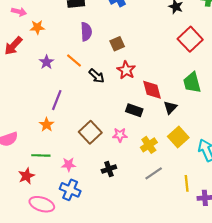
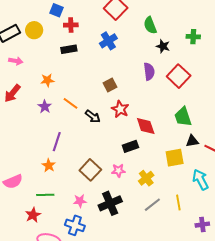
orange star: (37, 27) -> (47, 80), moved
purple semicircle: (86, 32) -> (149, 72), moved
black triangle: (170, 107) -> (192, 141), moved, turned 40
black rectangle: (134, 110) -> (130, 146), turned -35
yellow square: (178, 137) -> (175, 158), moved, turned 36
pink star: (69, 164) -> (80, 201), moved
black cross: (109, 169) -> (110, 203), size x1.6
yellow line: (187, 183) -> (178, 203), moved

